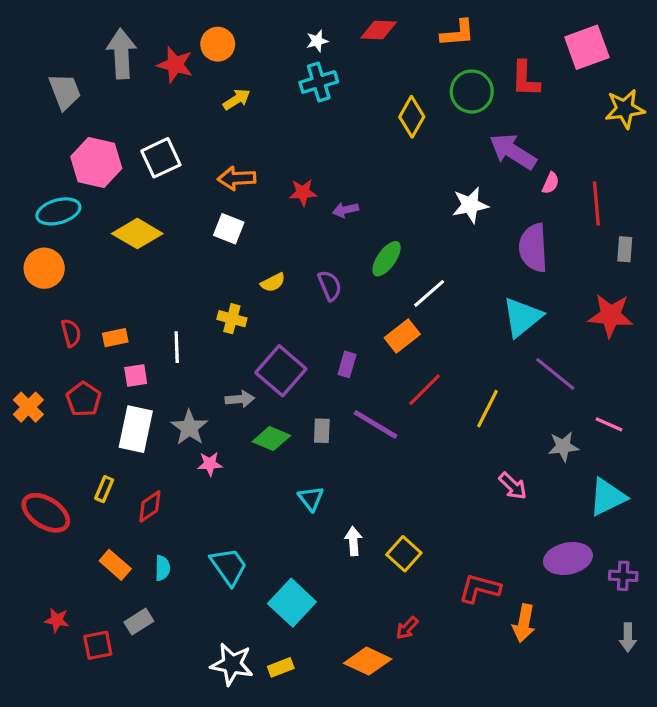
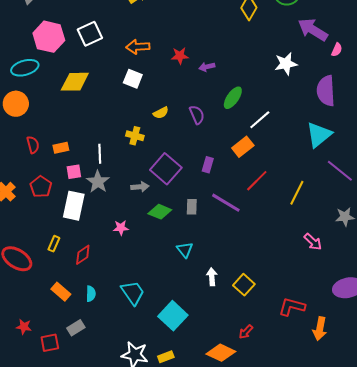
yellow diamond: (137, 234) -> (75, 82), turned -32
gray star: (189, 428) -> (98, 182), moved

